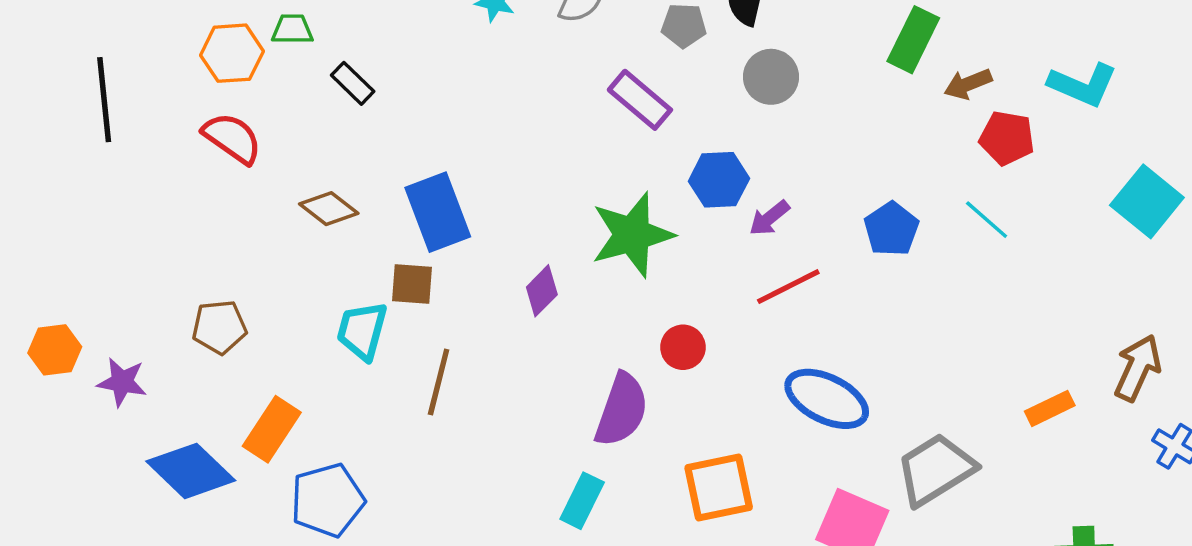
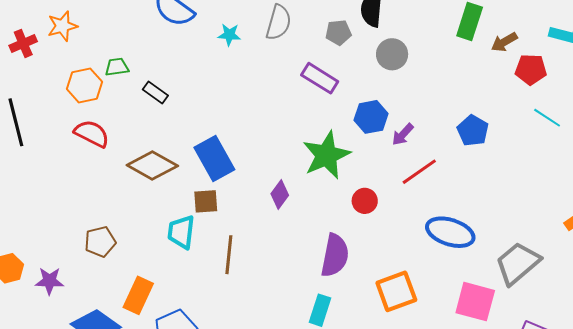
brown diamond: (329, 209) -> (152, 166), size x1.5
cyan line: (987, 220) -> (547, 118), moved
red circle: (683, 347) -> (365, 201), moved

